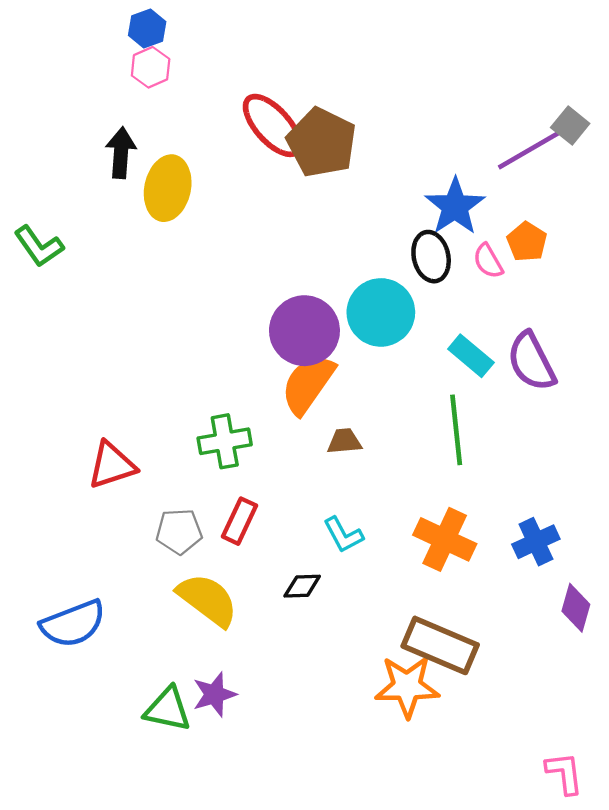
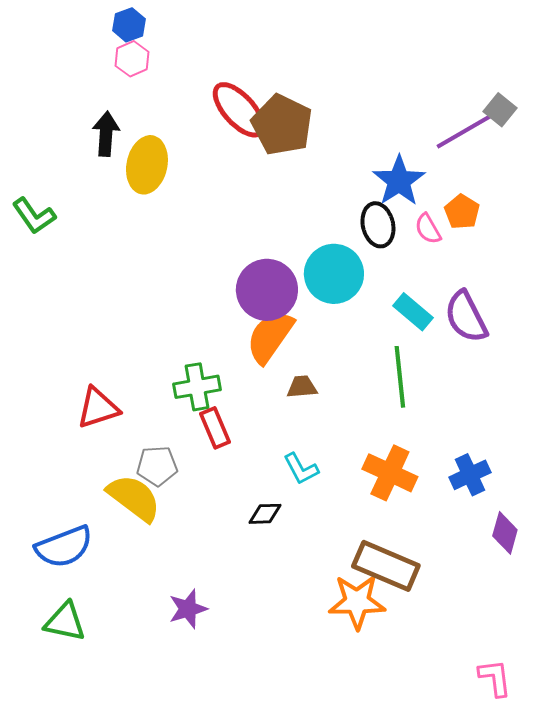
red rectangle: (239, 521) -> (215, 428), moved, turned -48
yellow semicircle: (208, 600) -> (134, 498), moved
green triangle: (168, 709) -> (65, 622), moved

